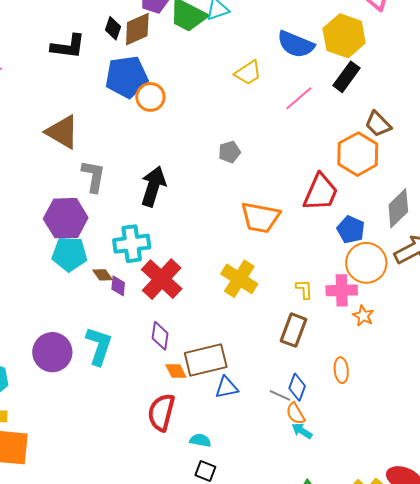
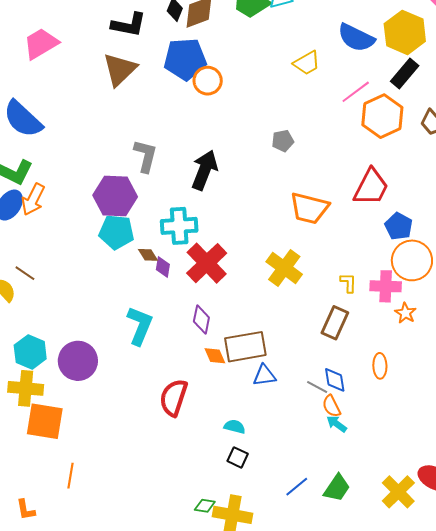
brown triangle: (62, 132) -> (120, 69), moved, turned 42
orange hexagon: (358, 154) -> (382, 116), moved
purple circle: (52, 352) -> (78, 361), moved
blue diamond: (297, 387) -> (335, 380), turned -32
red semicircle: (161, 412) -> (174, 398), moved

